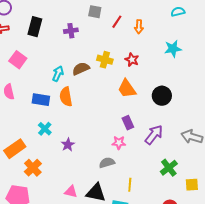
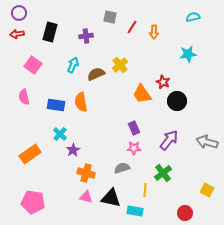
yellow cross: (105, 60) -> (120, 65), turned 35
red star: (132, 60) -> (163, 82), moved
cyan arrow: (58, 74) -> (73, 65), moved
purple rectangle: (128, 123) -> (134, 128), moved
purple star: (68, 145) -> (73, 150), moved
orange cross: (33, 168) -> (86, 173), moved, turned -30
green cross: (169, 168) -> (163, 173), moved
yellow square: (192, 185) -> (207, 190), turned 32

